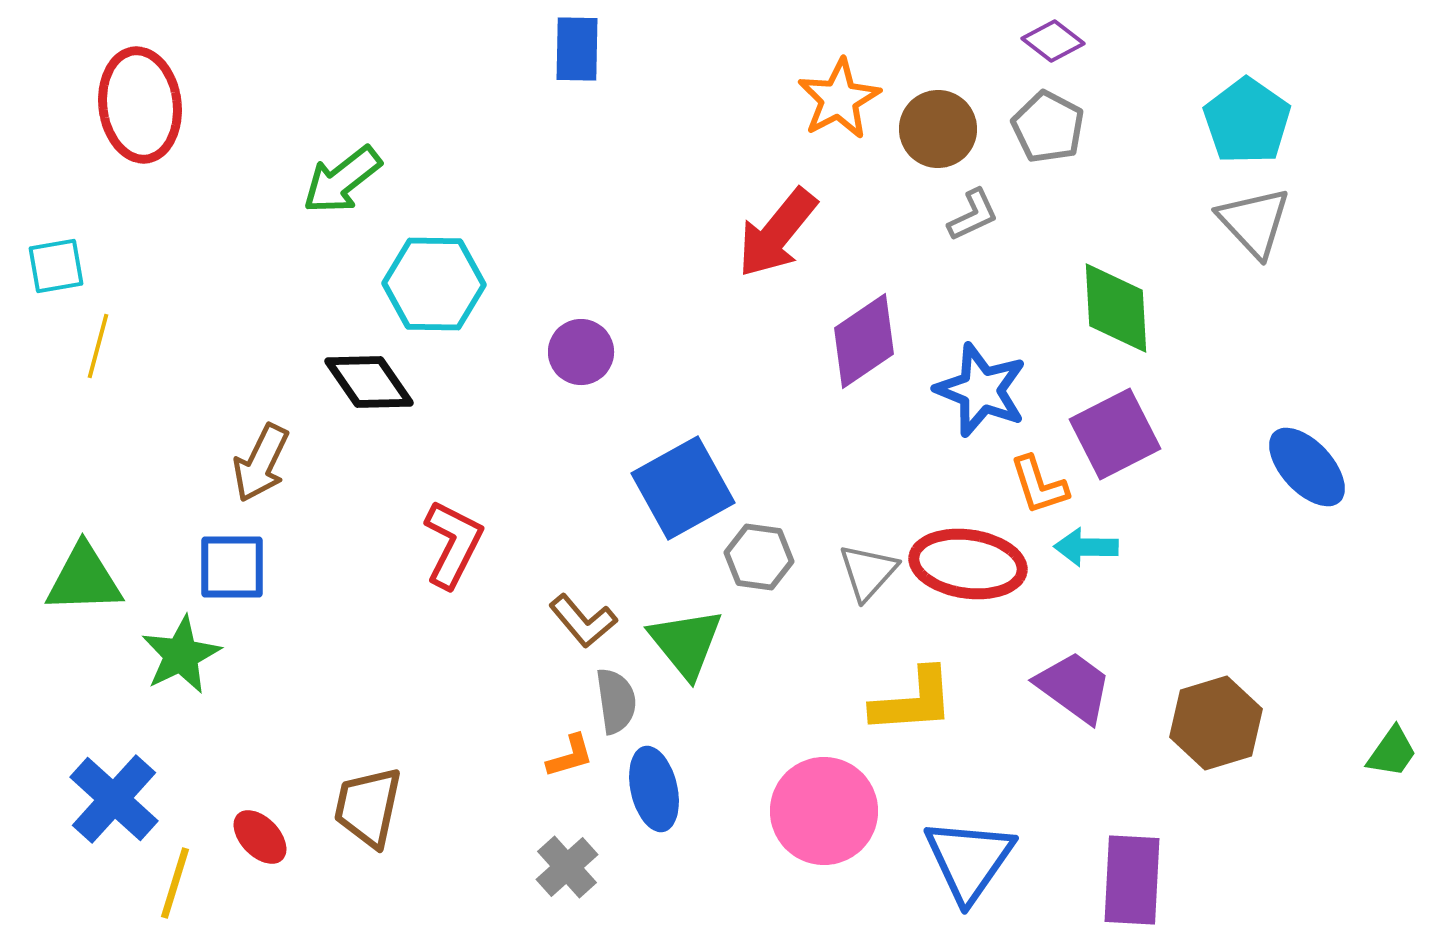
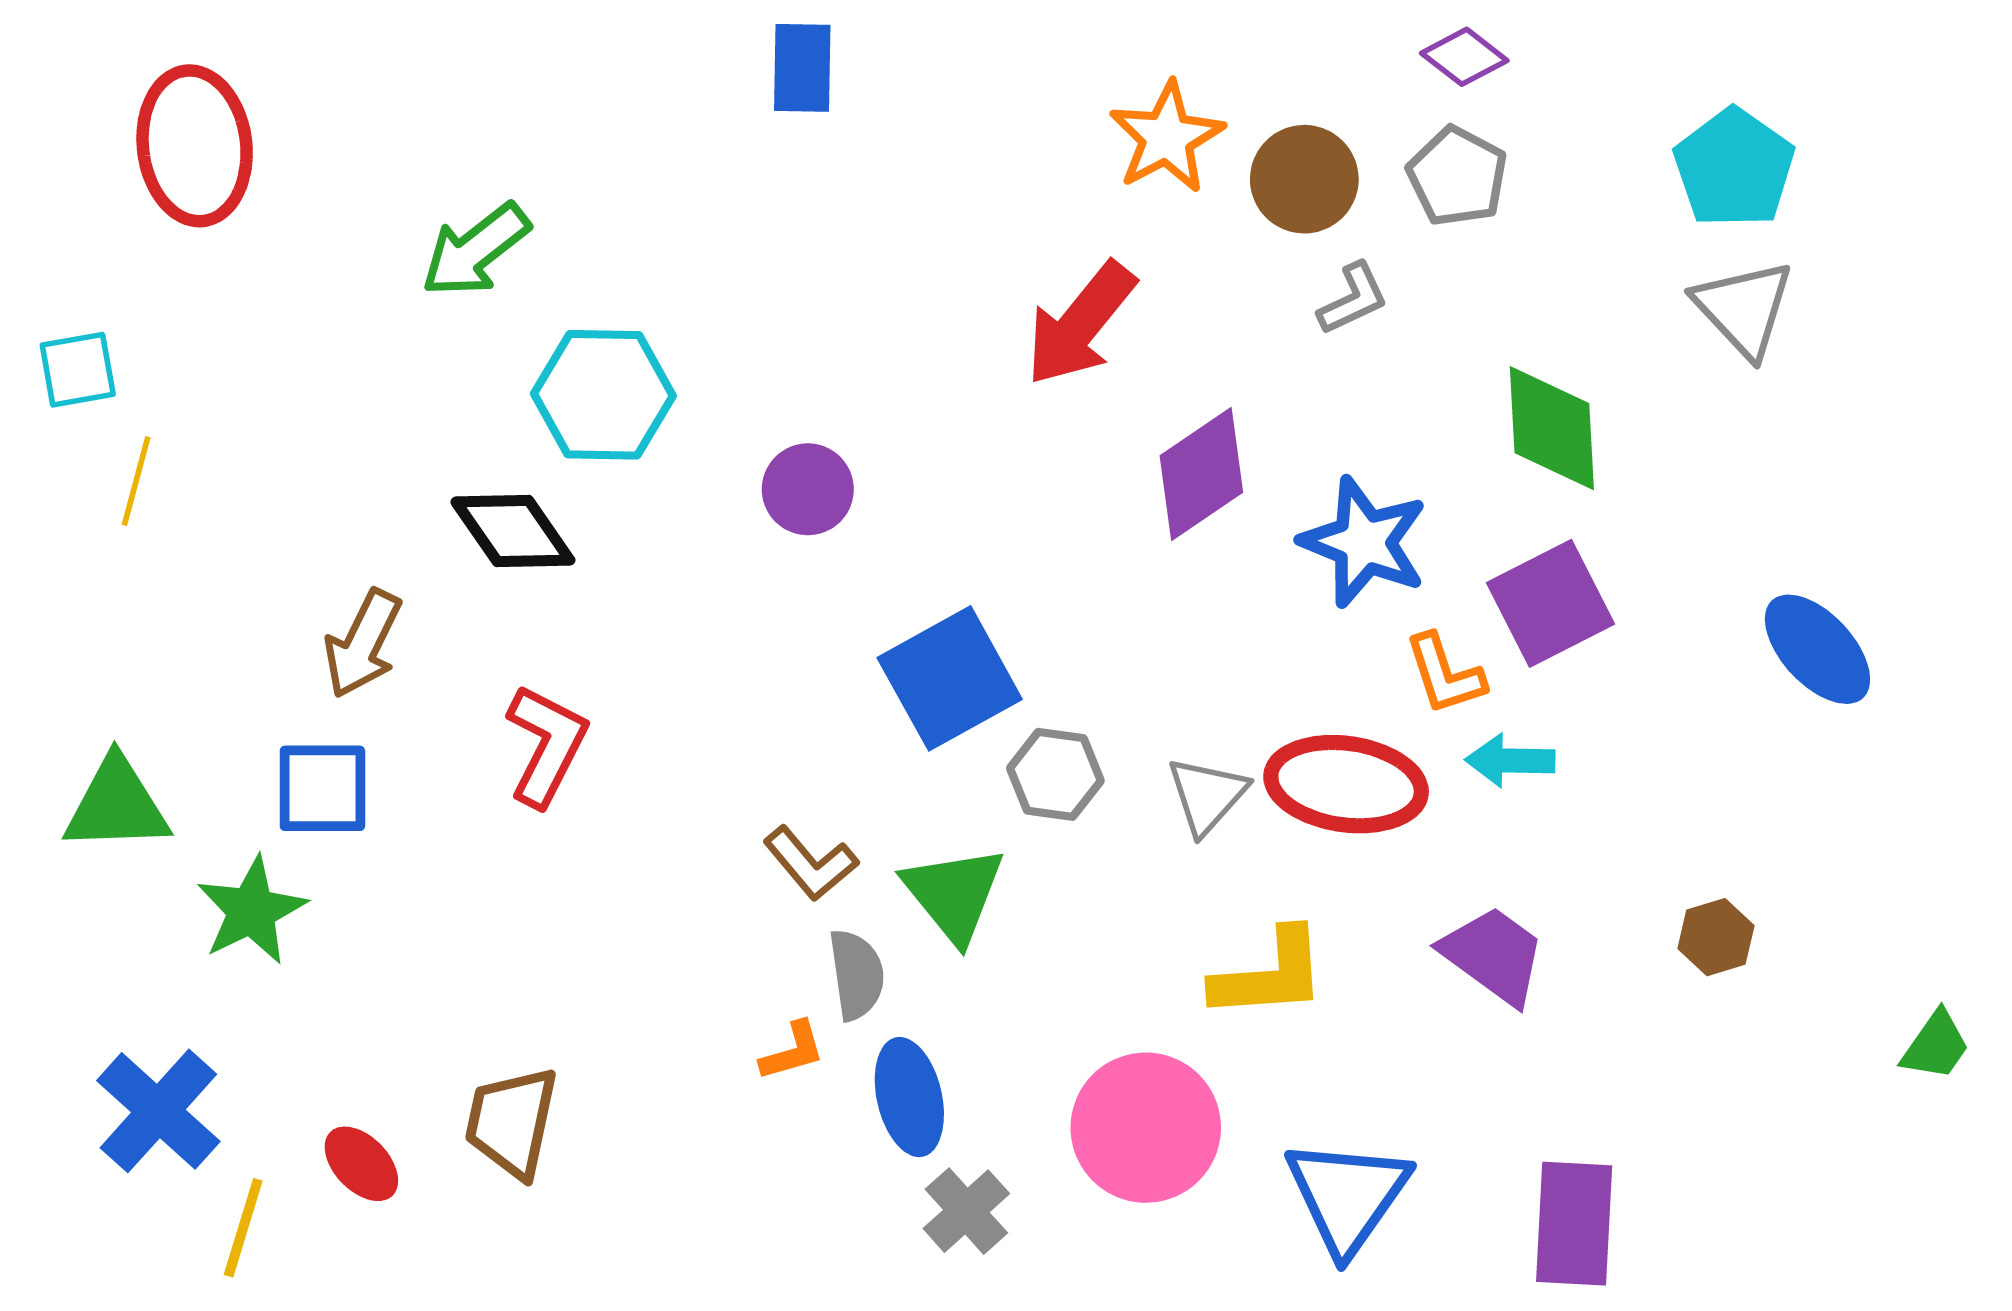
red L-shape: (453, 544) -> (546, 745), moved
brown hexagon: (1216, 723) -> (1716, 937), moved, size x0.6
gray cross: (567, 867) -> (966, 1211), moved

